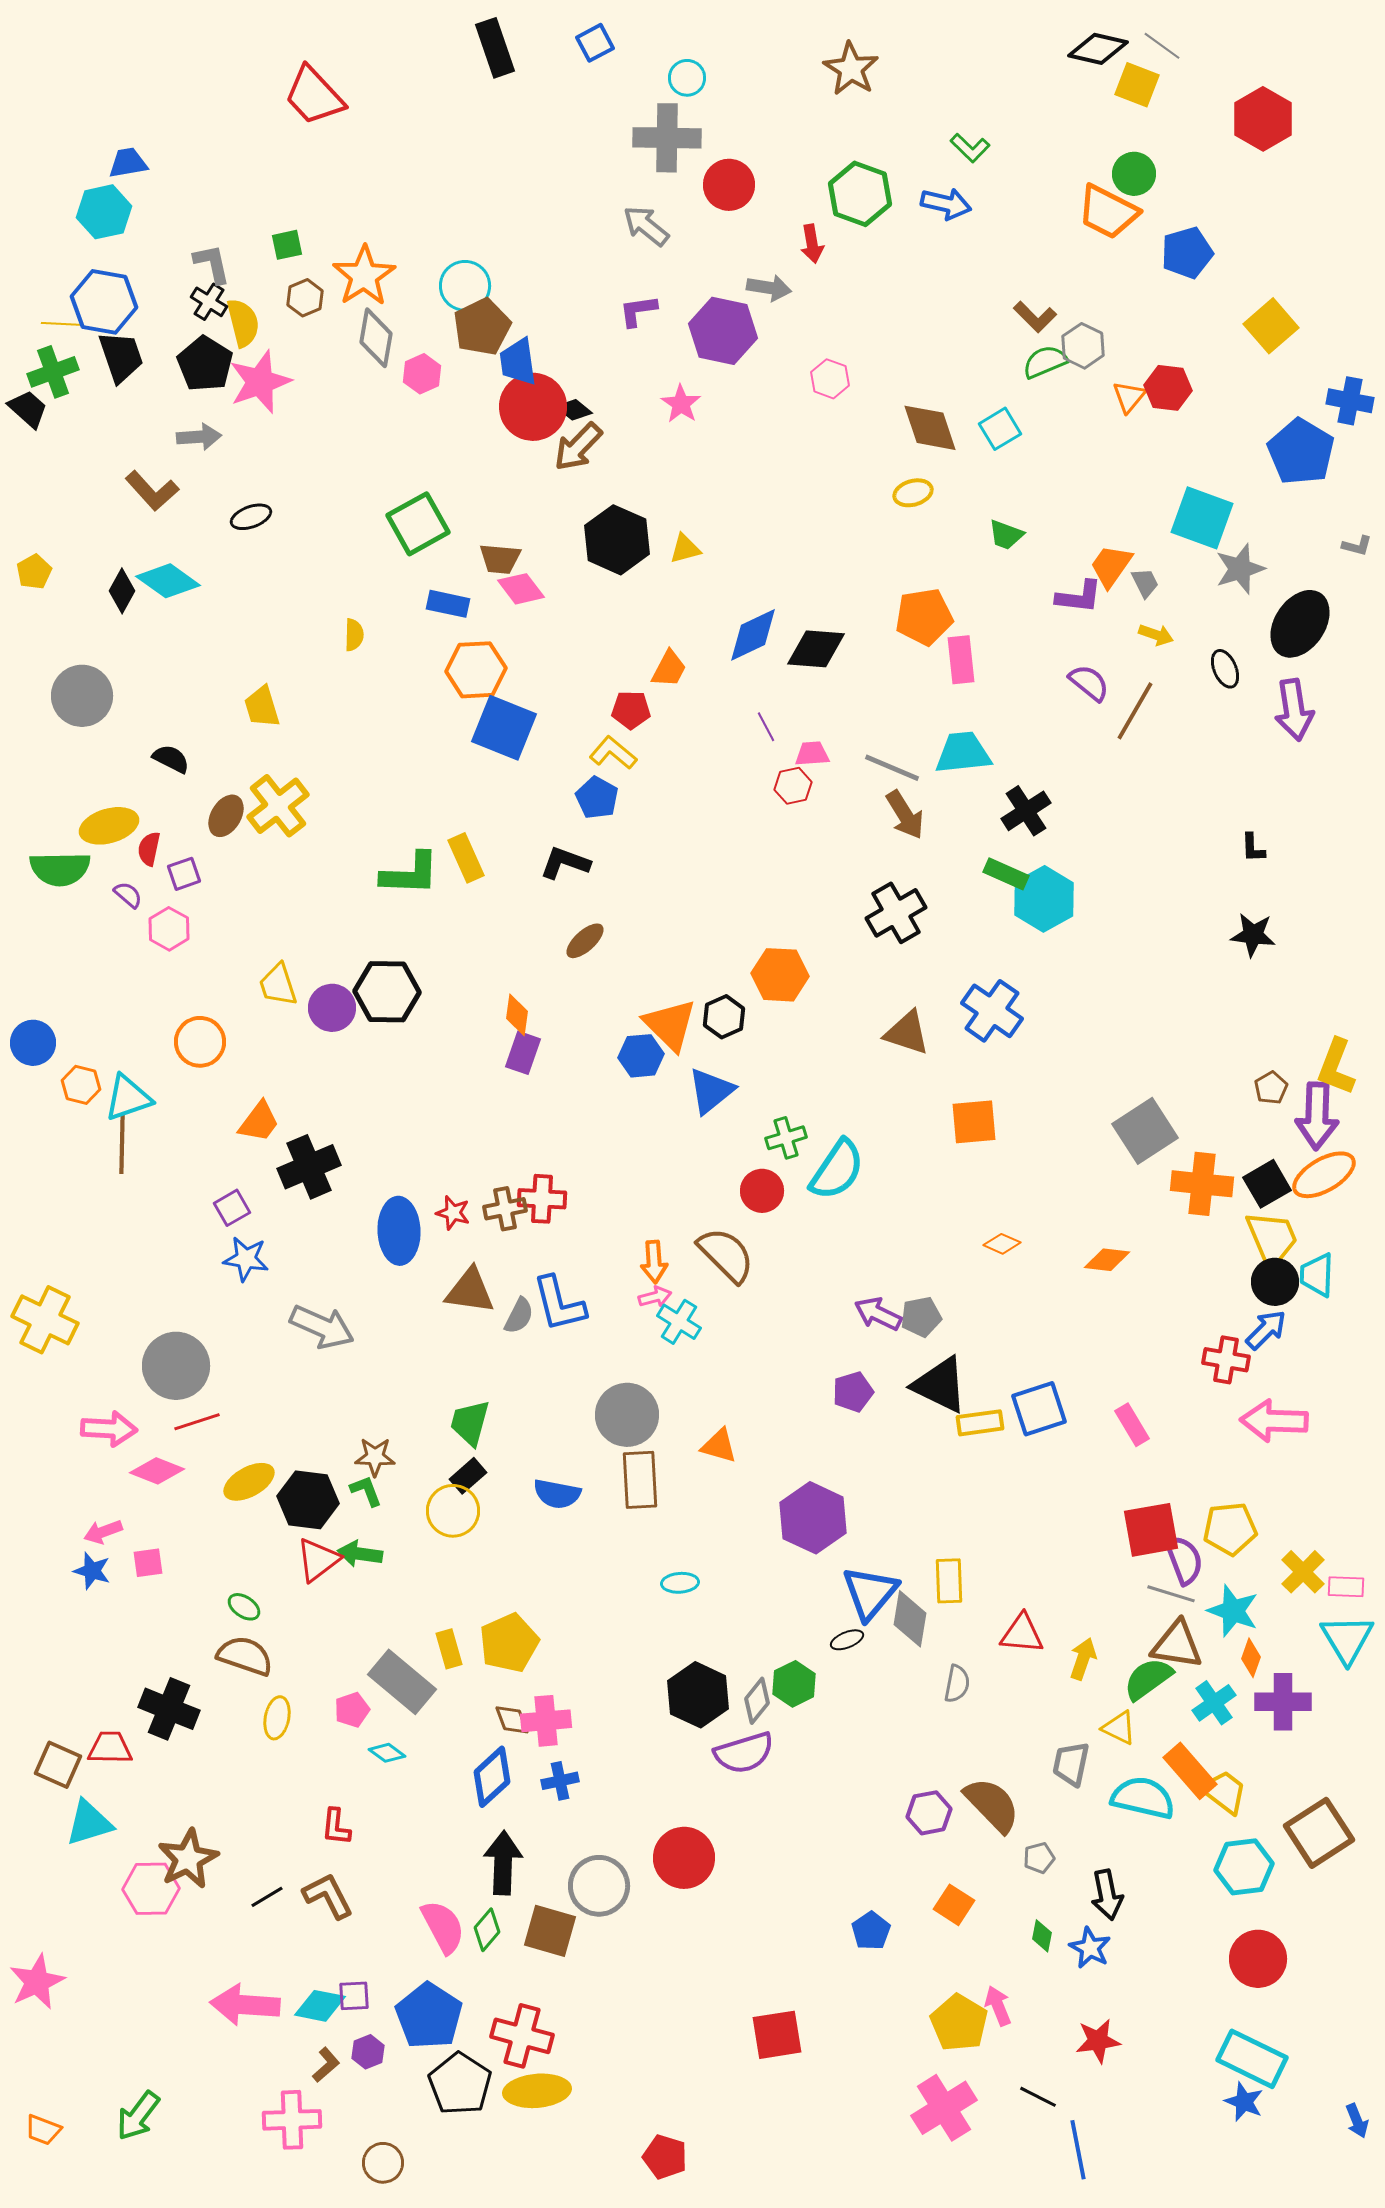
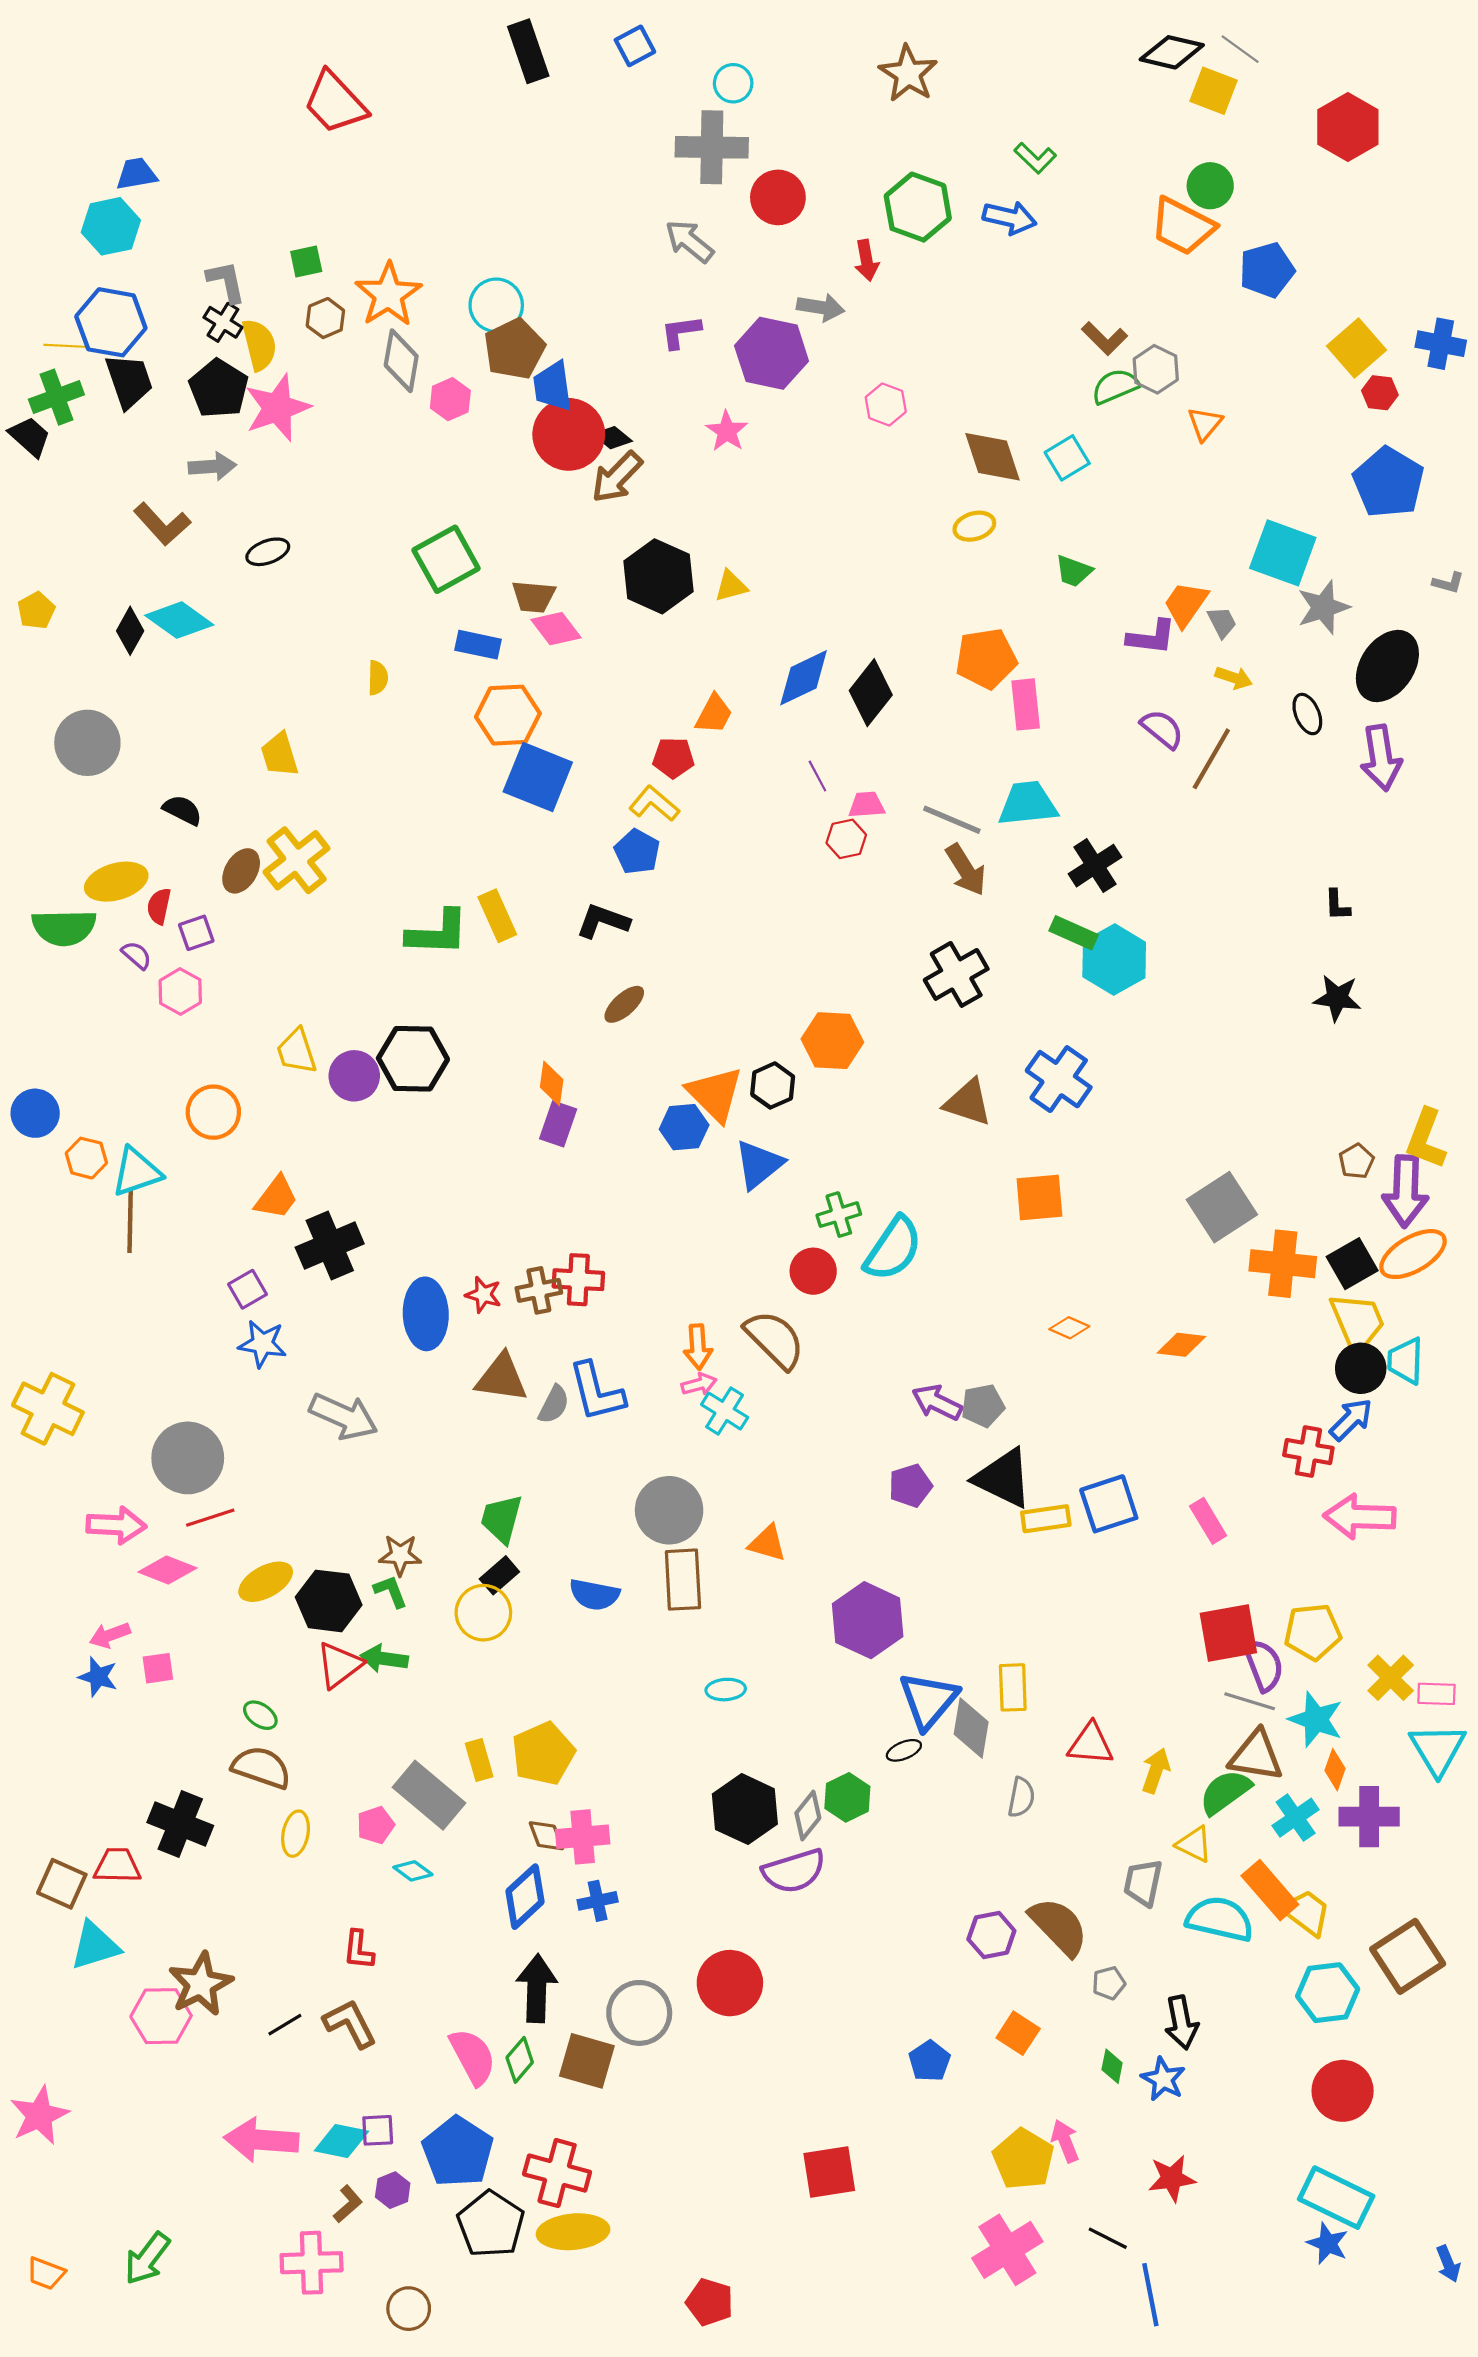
red hexagon: (1168, 388) -> (1380, 393), moved, size x0.7
blue cross: (1350, 401) -> (1441, 344), moved
black diamond: (816, 649) -> (871, 693), turned -56

